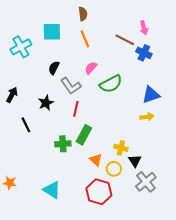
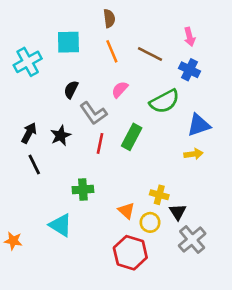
brown line: (125, 40) -> (150, 54), moved
green semicircle: (111, 84) -> (165, 101), moved
black arrow: (12, 95) -> (29, 133), moved
green rectangle: (84, 135) -> (132, 137), moved
cyan triangle: (52, 190) -> (61, 225), moved

